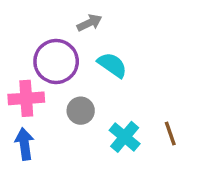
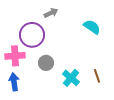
cyan semicircle: (112, 65) -> (92, 27), moved

